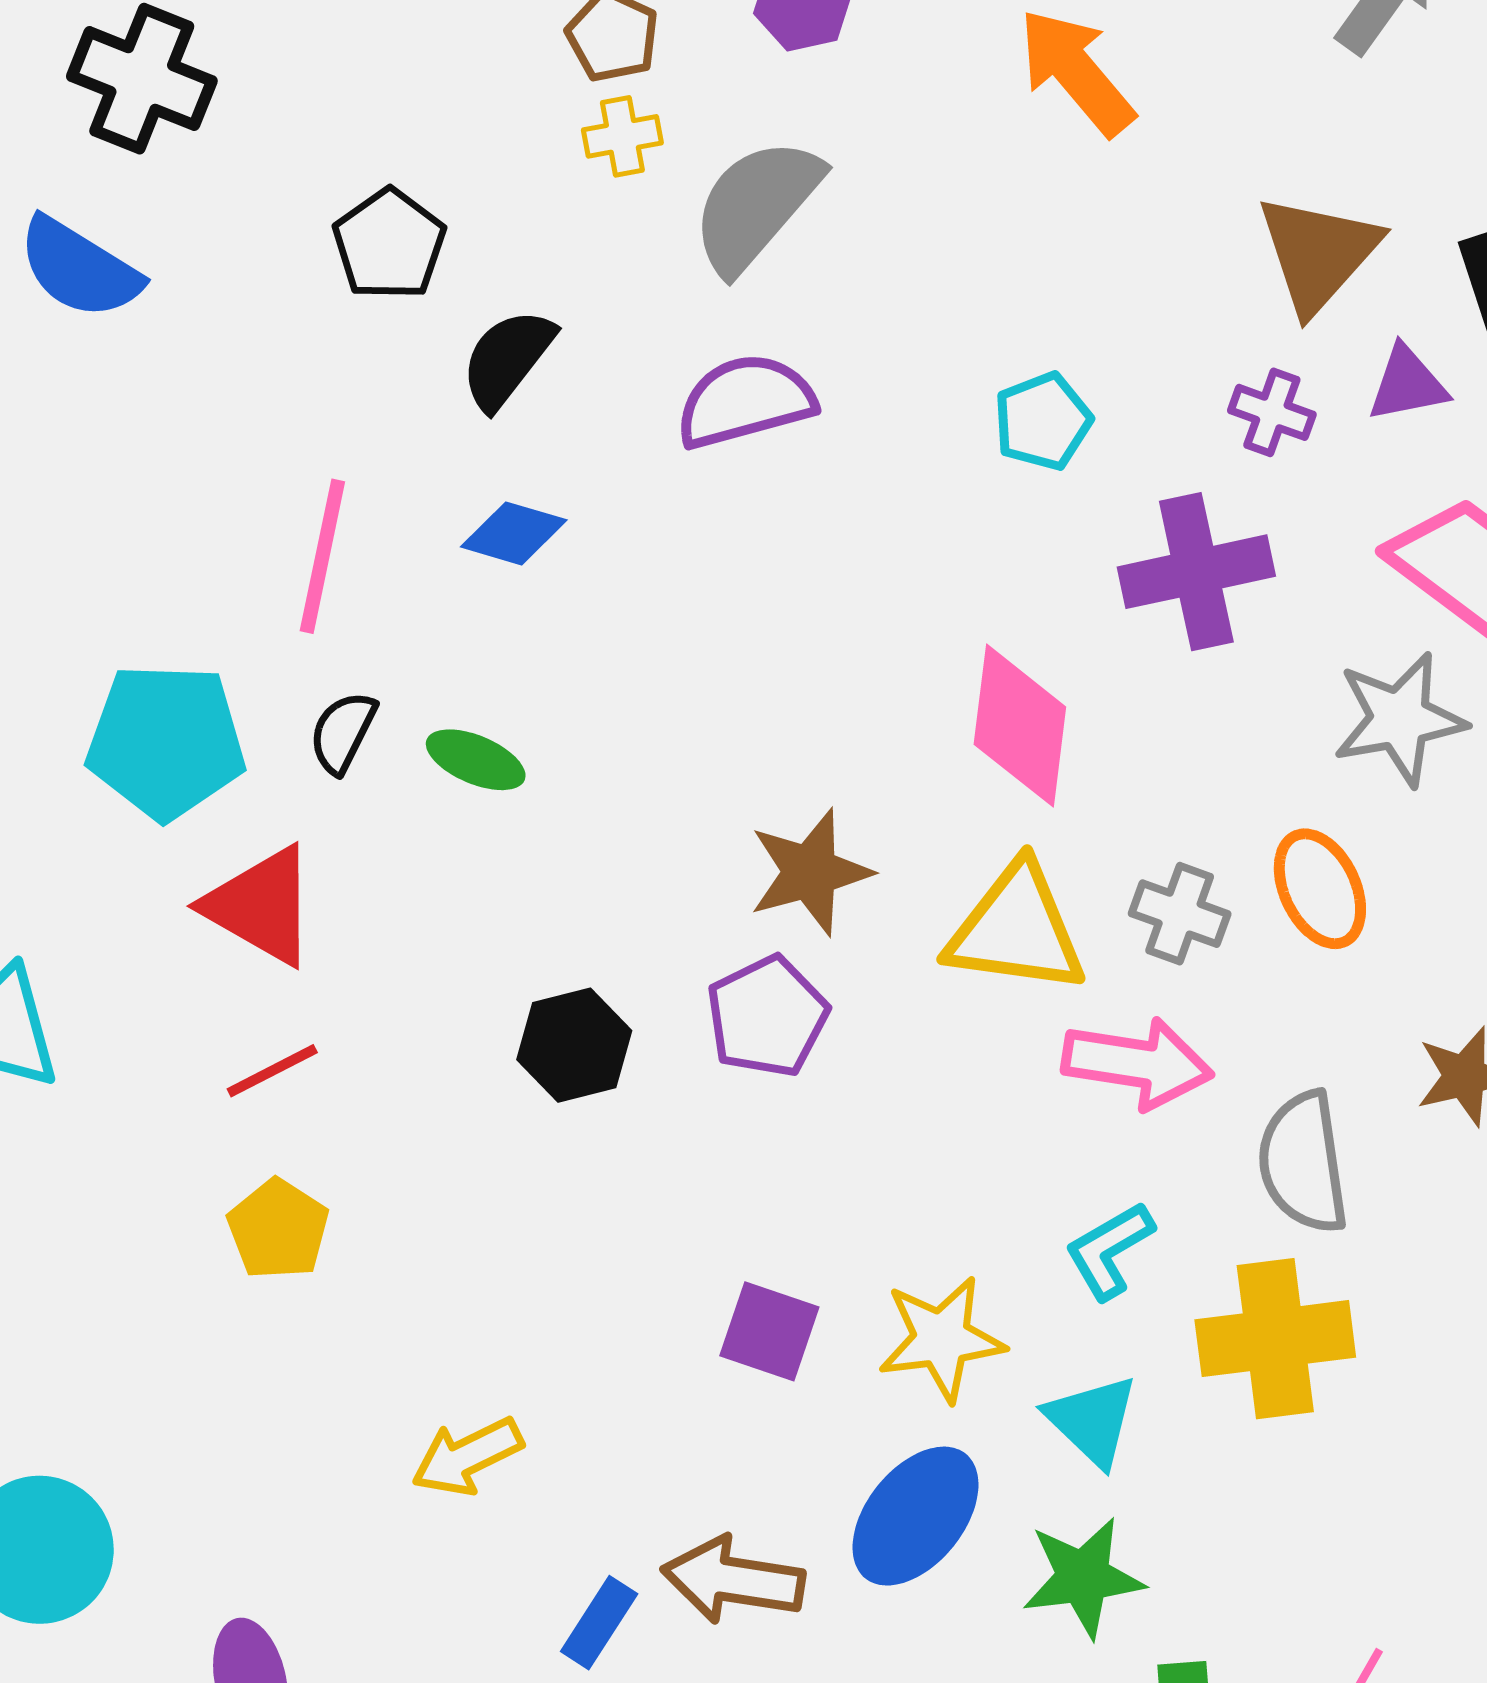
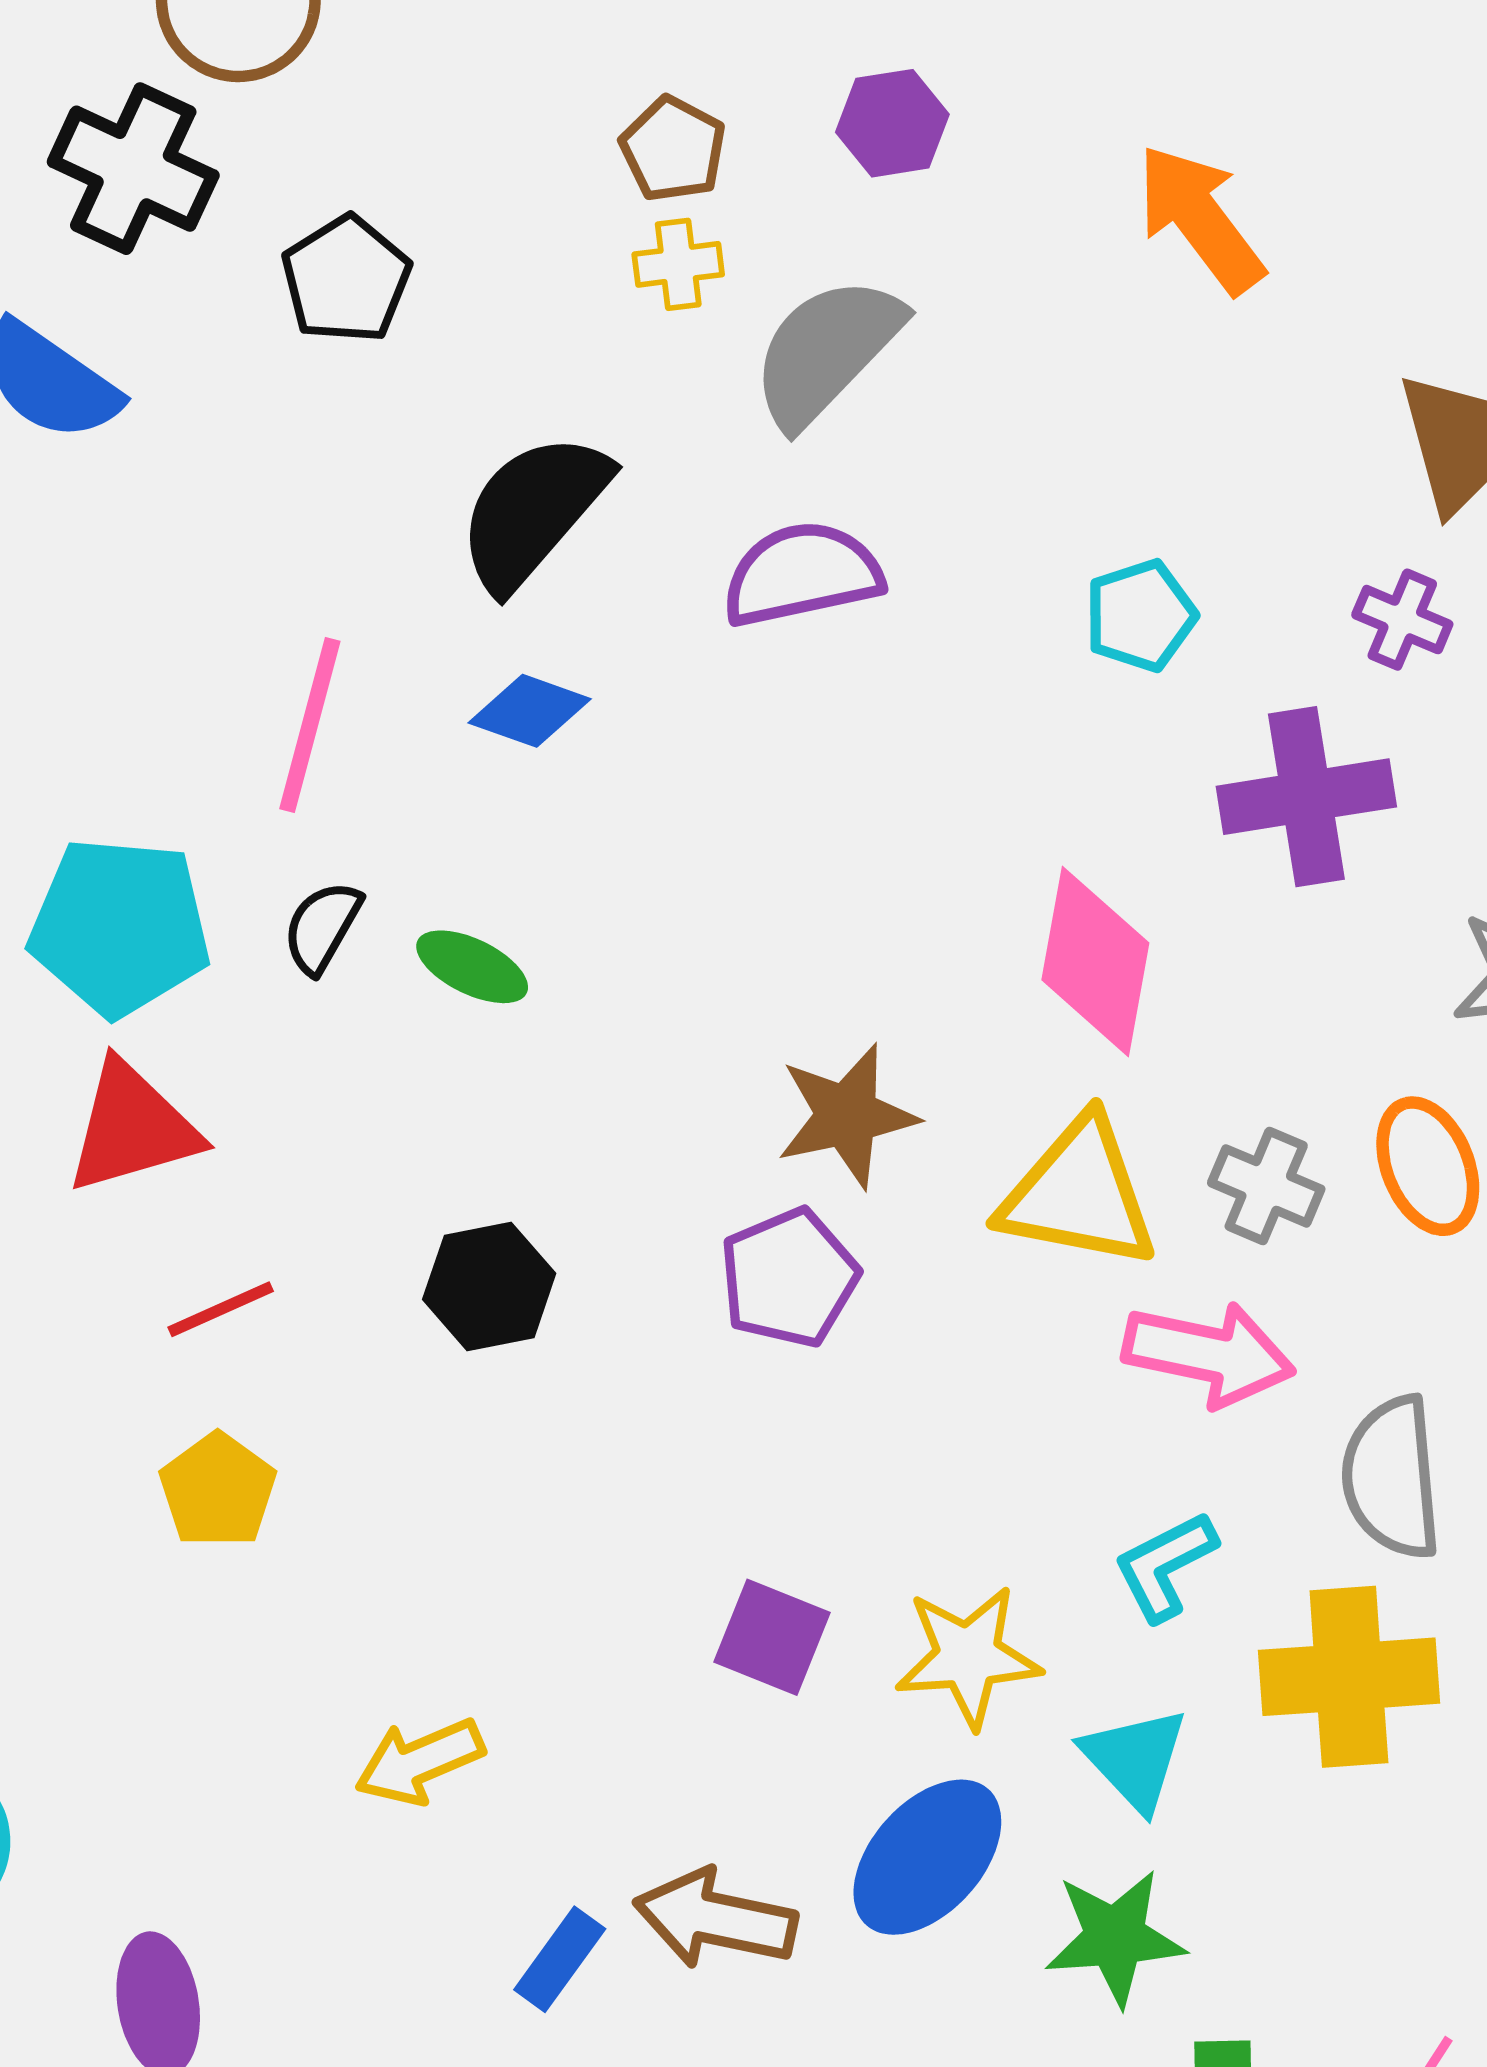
black pentagon: (389, 244) -> (346, 279), moved
black semicircle: (507, 359) -> (533, 511), size x1.4
red triangle: (261, 906) -> (132, 1128), moved, turned -49
black hexagon: (574, 1045) -> (489, 1286), moved

